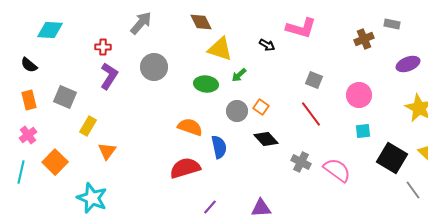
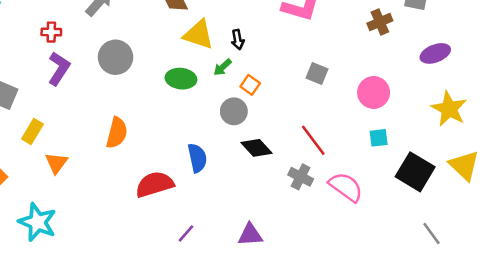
black arrow: (267, 45) -> (238, 40), moved, turned 49
orange square: (261, 107) -> (250, 85), moved
gray circle: (237, 111) -> (234, 111), moved
red line: (311, 114) -> (313, 140), moved
orange semicircle: (190, 127) -> (117, 133), moved, turned 85
gray line: (413, 190) -> (431, 233), moved

